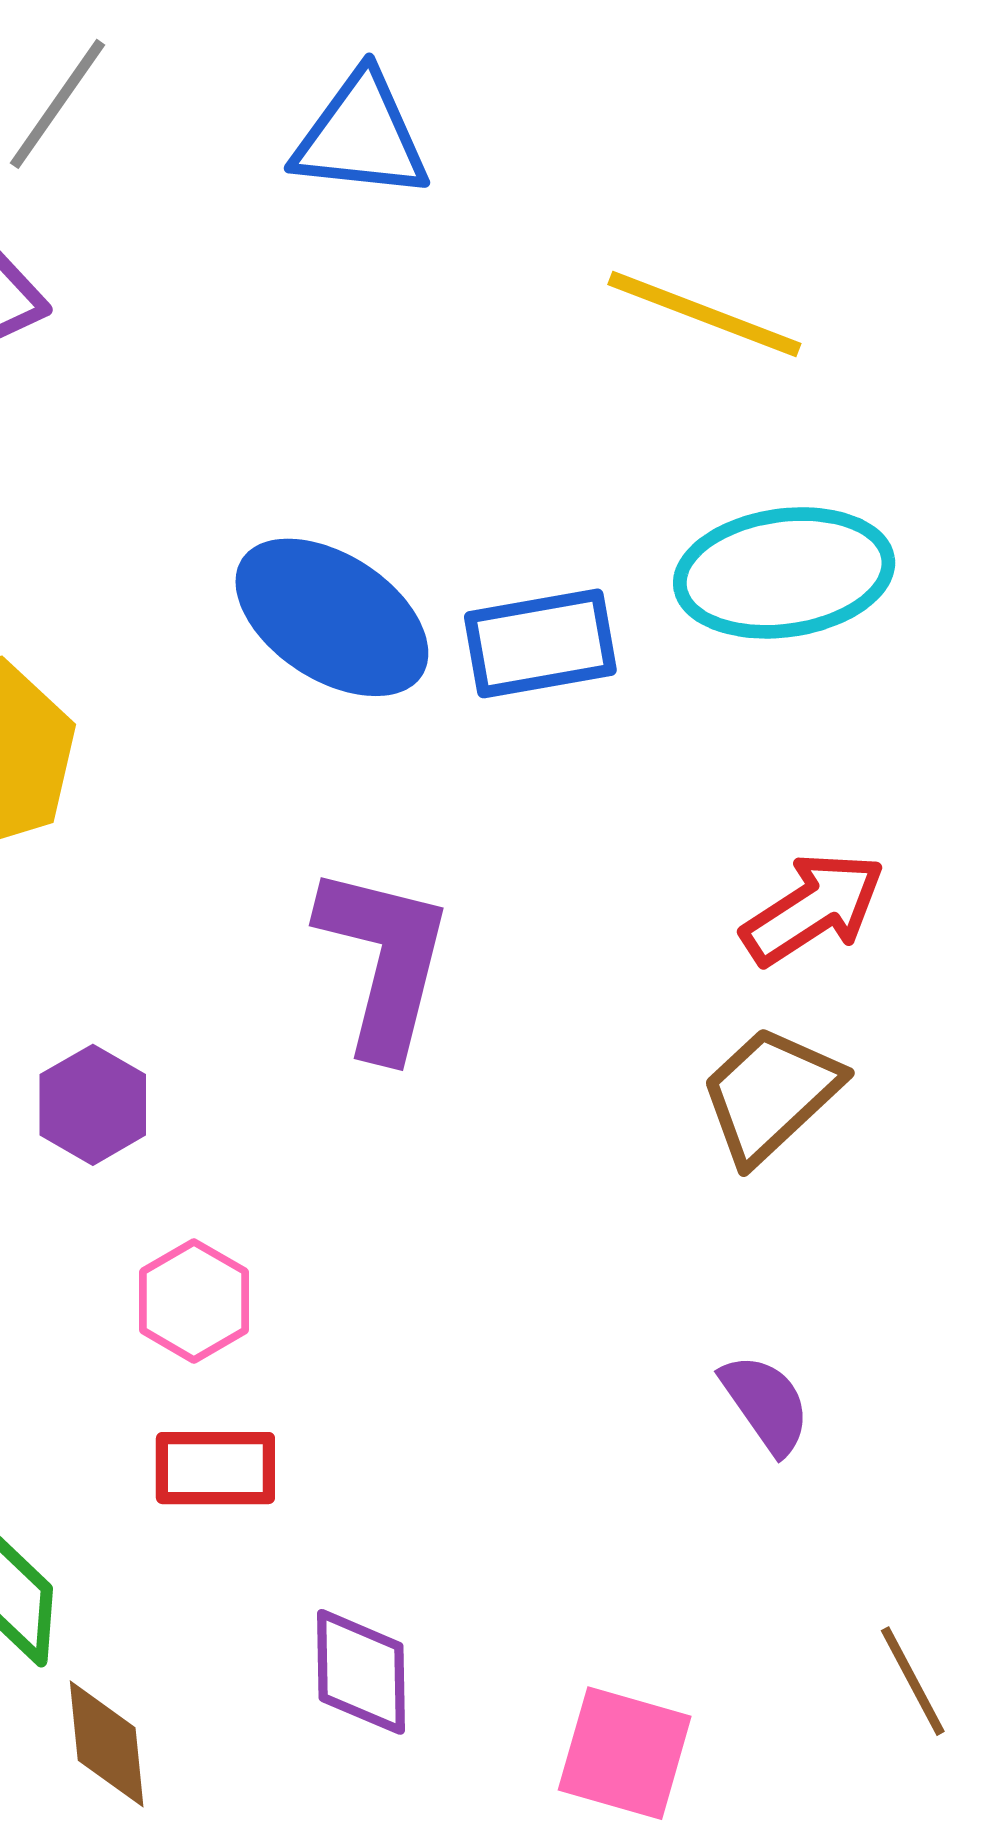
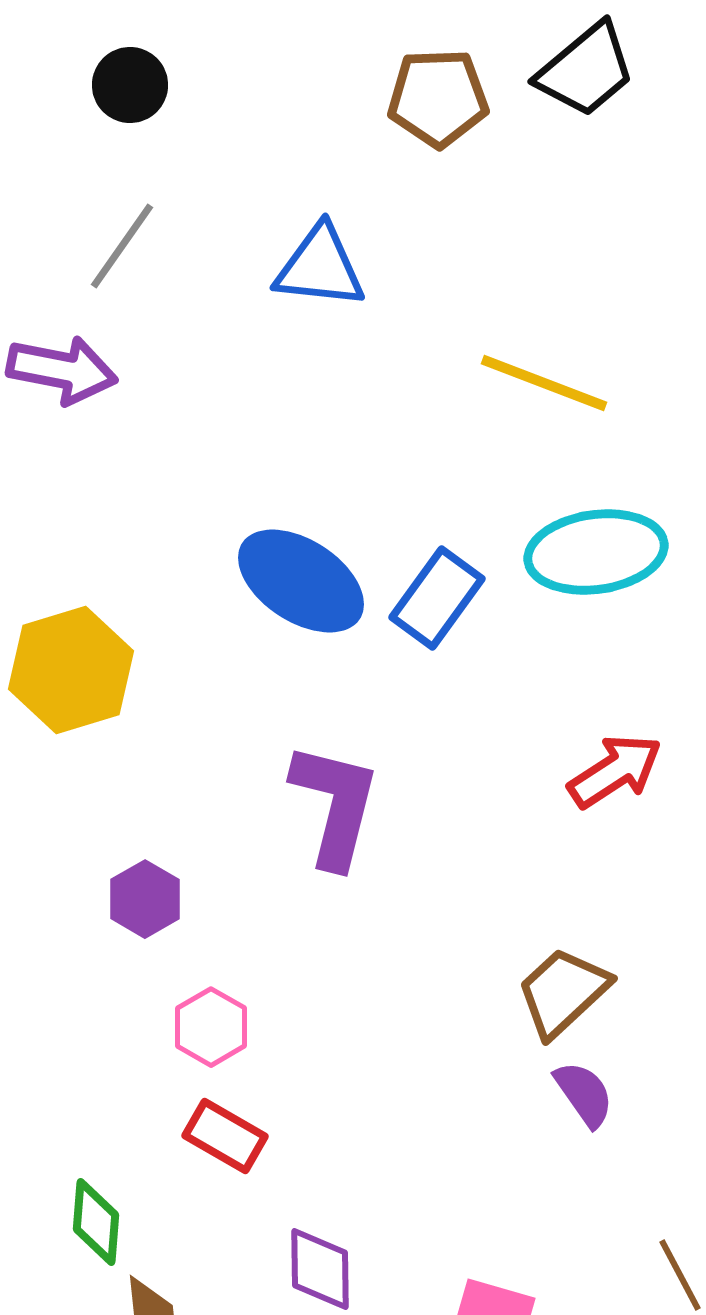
blue rectangle: (540, 643) -> (437, 598), turned -44
brown trapezoid: (770, 1094) -> (563, 992), moved
red rectangle: (215, 1468) -> (225, 1136), turned 30

